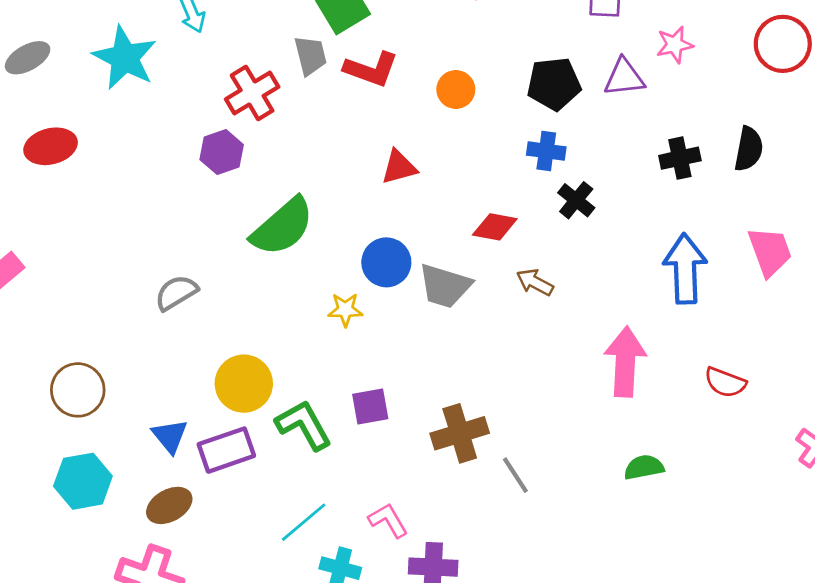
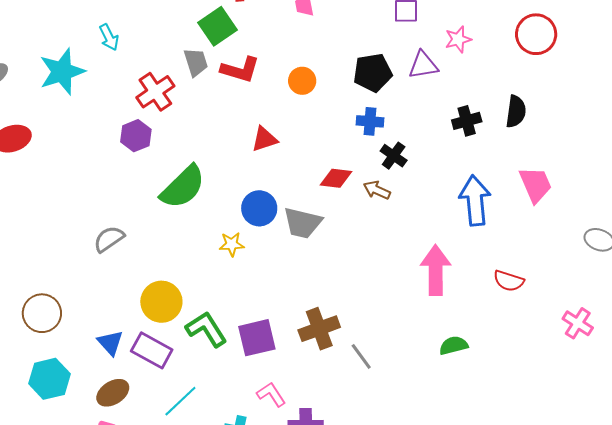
cyan star: (125, 58) -> (62, 72), turned 30
brown arrow: (535, 282) -> (377, 190), moved
purple square: (370, 406) -> (257, 338), moved, size x1.4
purple rectangle: (226, 450) -> (152, 350), turned 51
cyan line: (304, 522) -> (180, 401), moved

